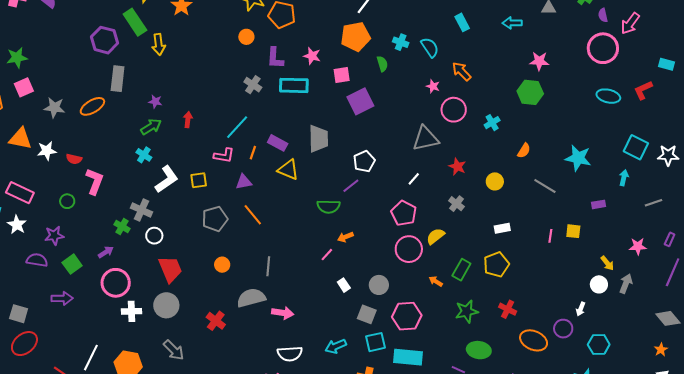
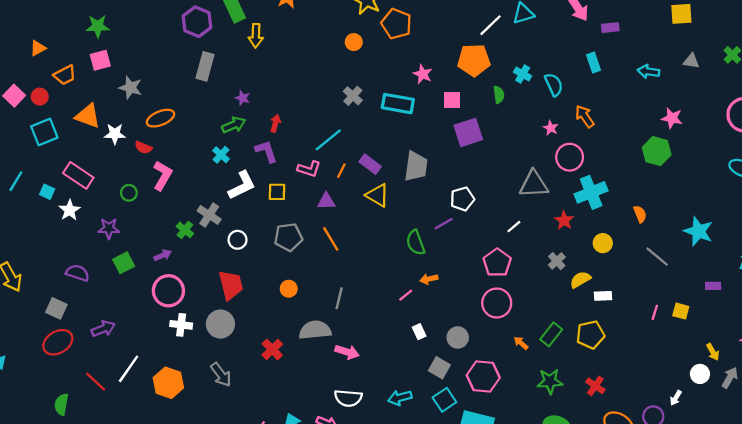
purple L-shape: (275, 58) -> (266, 151), moved, turned 150
orange ellipse: (92, 106) -> (160, 118), moved
cyan cross: (492, 123) -> (591, 192), moved, size x1.8
orange semicircle: (524, 151) -> (640, 214), turned -63
green semicircle: (328, 206) -> (416, 243), turned 60
white circle: (154, 236) -> (238, 240), moved
yellow semicircle: (435, 236) -> (580, 280), moved
purple semicircle: (37, 260) -> (78, 273), moved
purple arrow: (62, 298) -> (103, 329), moved, turned -30
cyan square: (376, 342) -> (444, 400), turned -30

